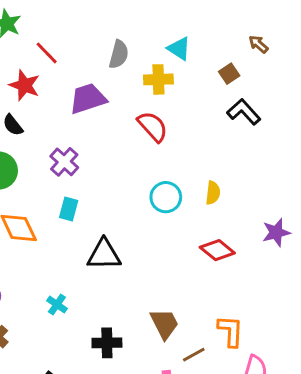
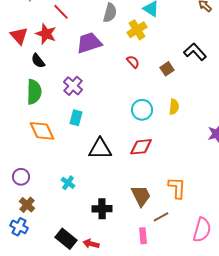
brown square: (229, 74) -> (167, 69), moved
yellow cross: (158, 79) -> (137, 30), turned -30
red semicircle: (153, 127) -> (133, 62), size x0.6
red diamond: (217, 250) -> (141, 147), moved, turned -45
orange L-shape: (231, 331) -> (177, 188), moved

